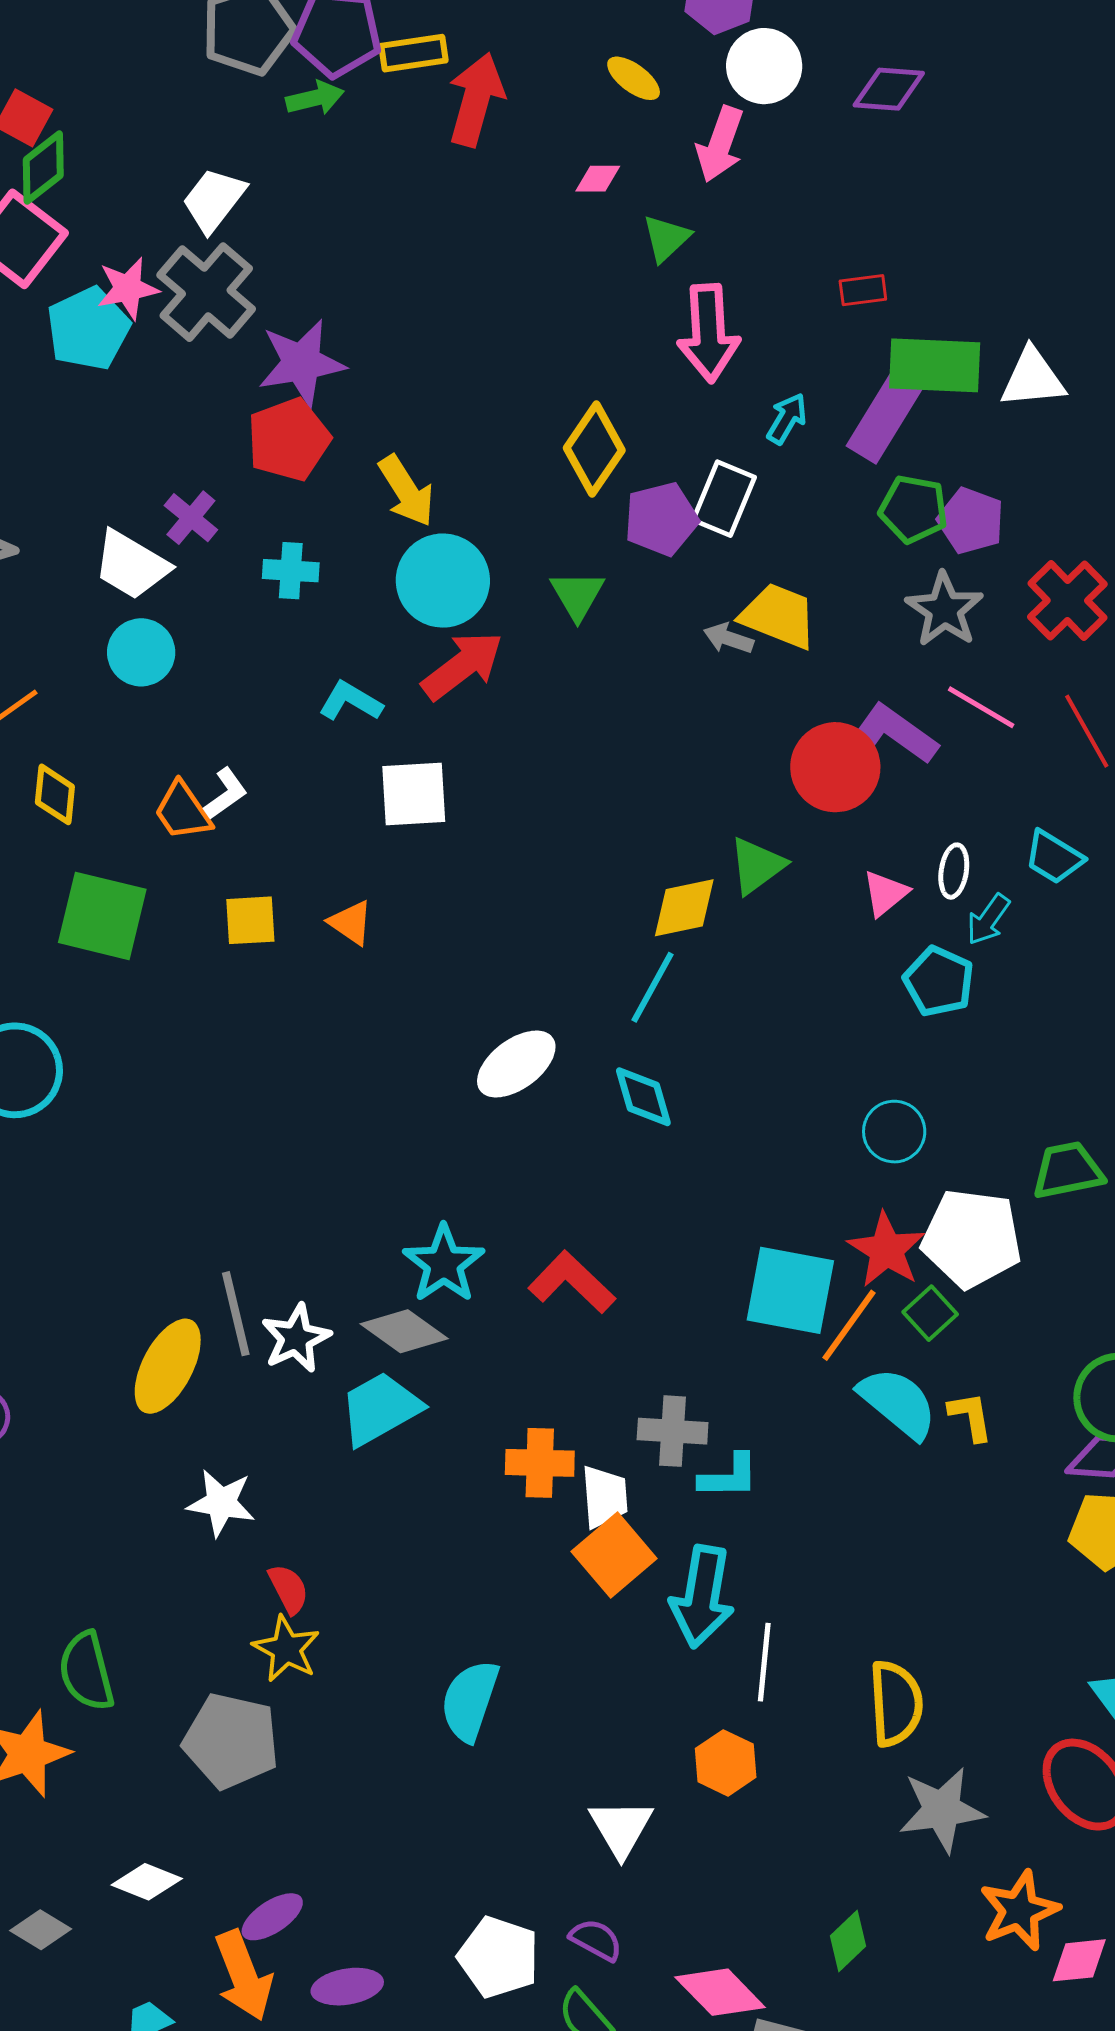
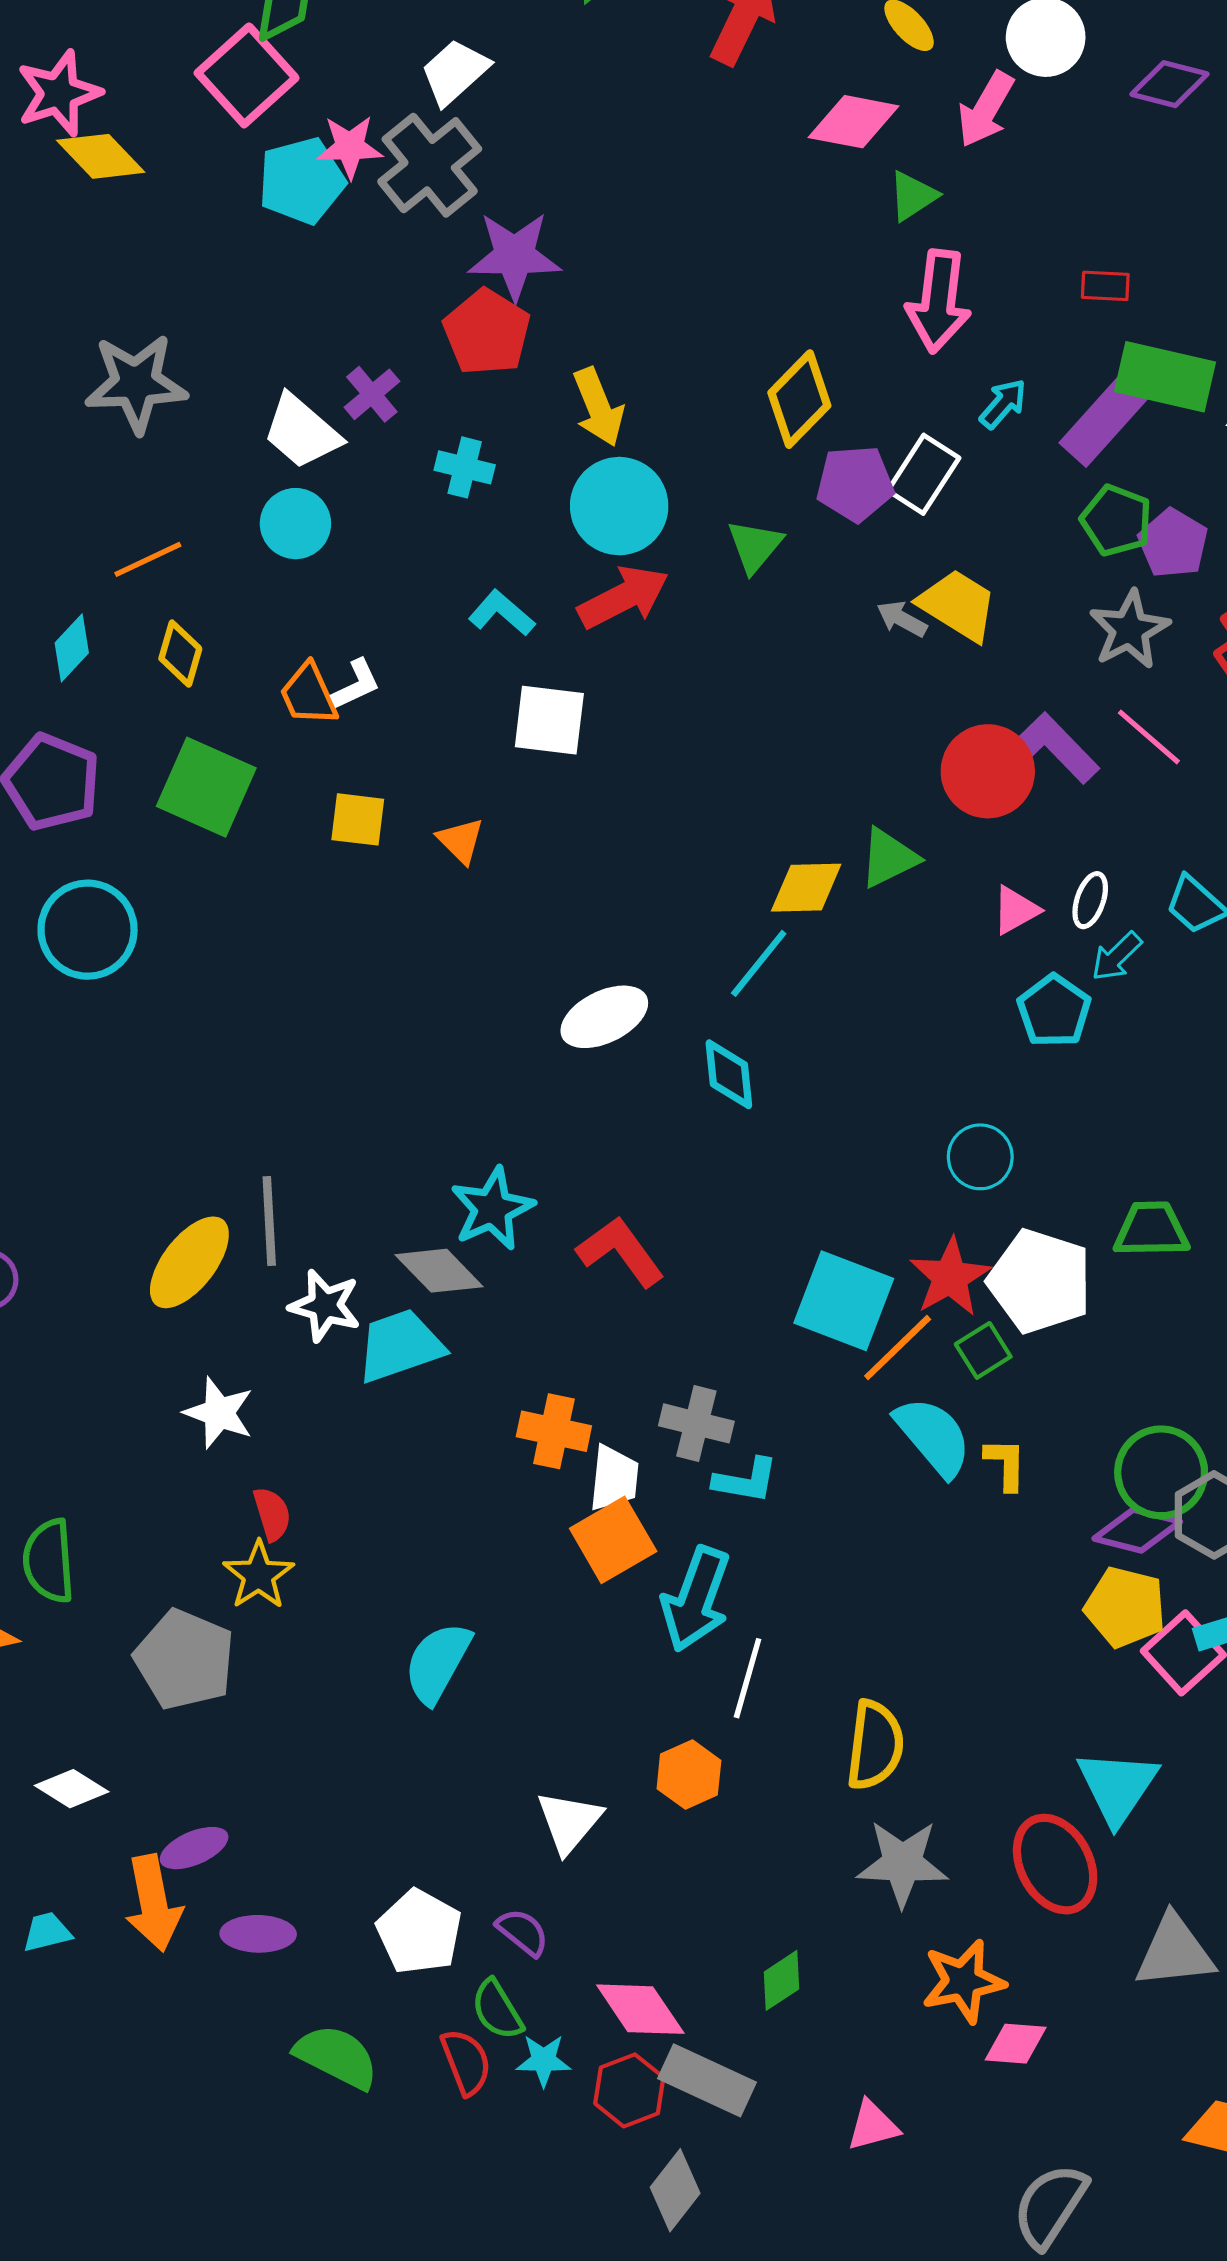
pink diamond: (598, 179) -> (854, 122), size x1.8
red pentagon: (289, 440) -> (487, 332), turned -30
white star: (296, 1338) -> (325, 1306), moved, turned 30

